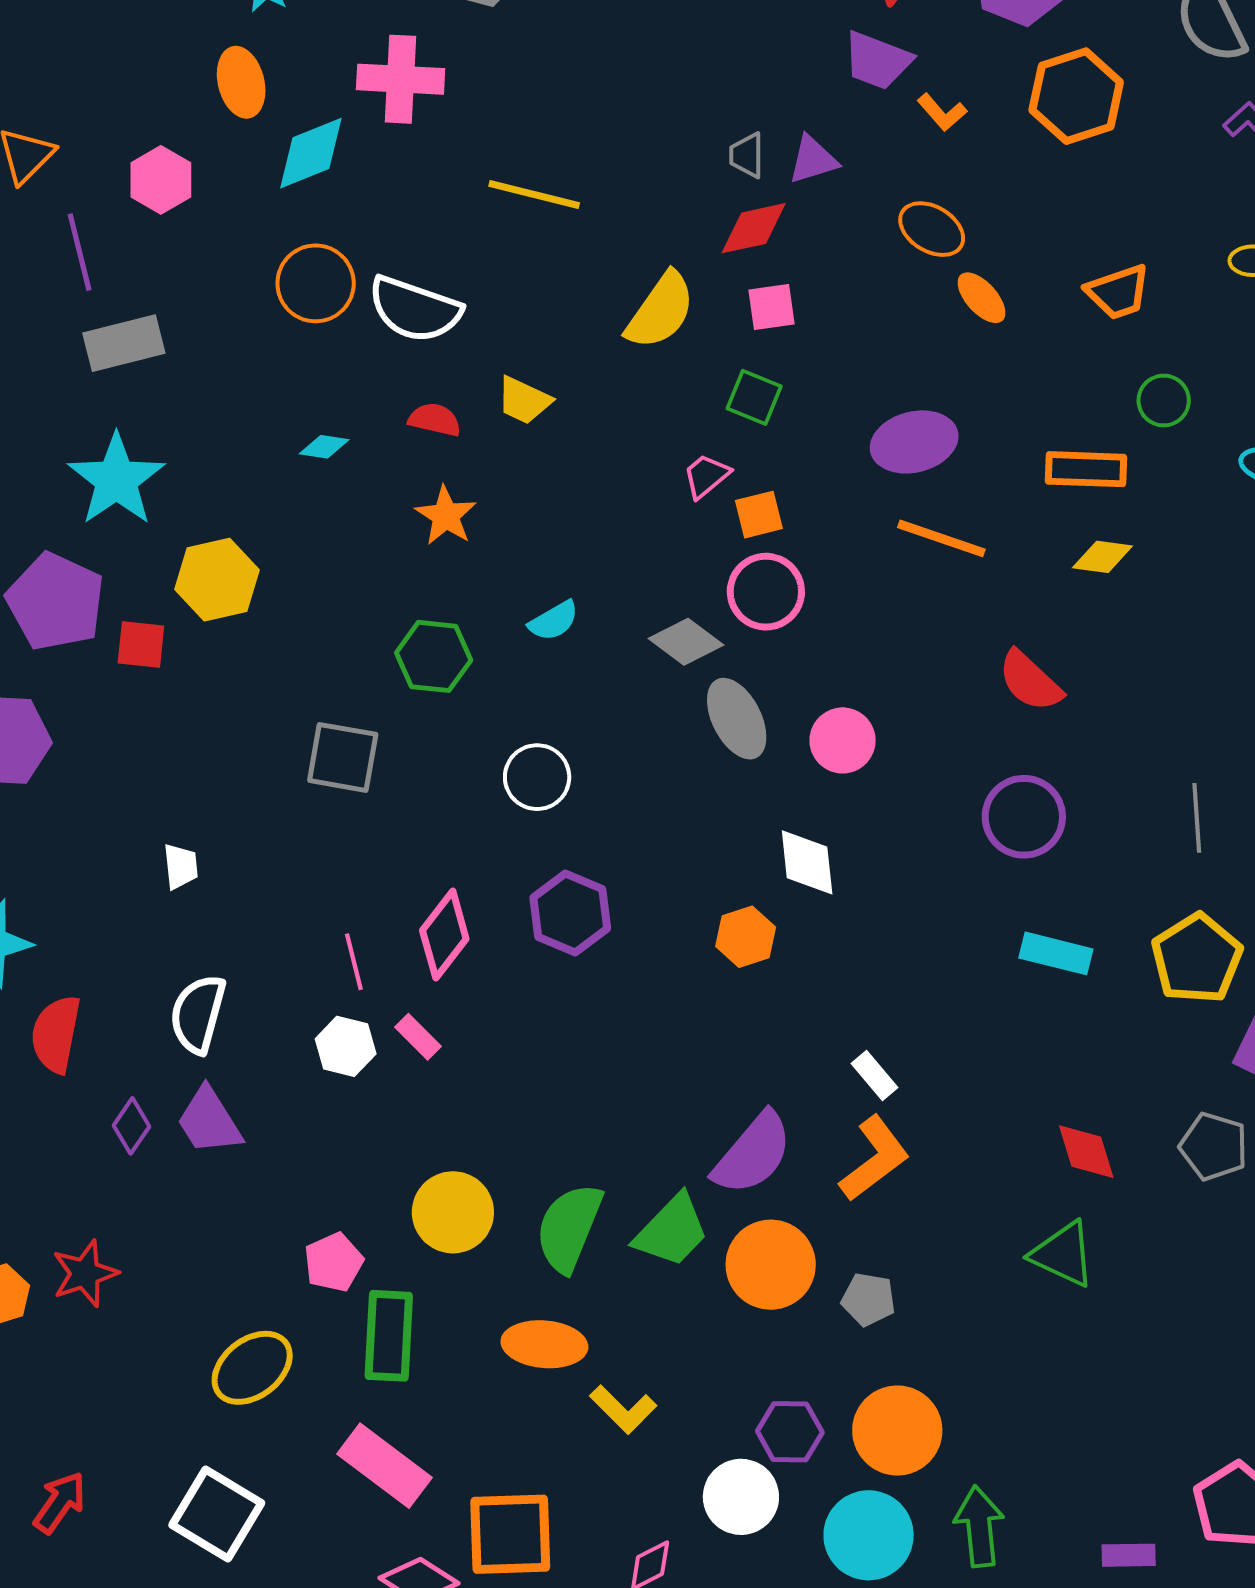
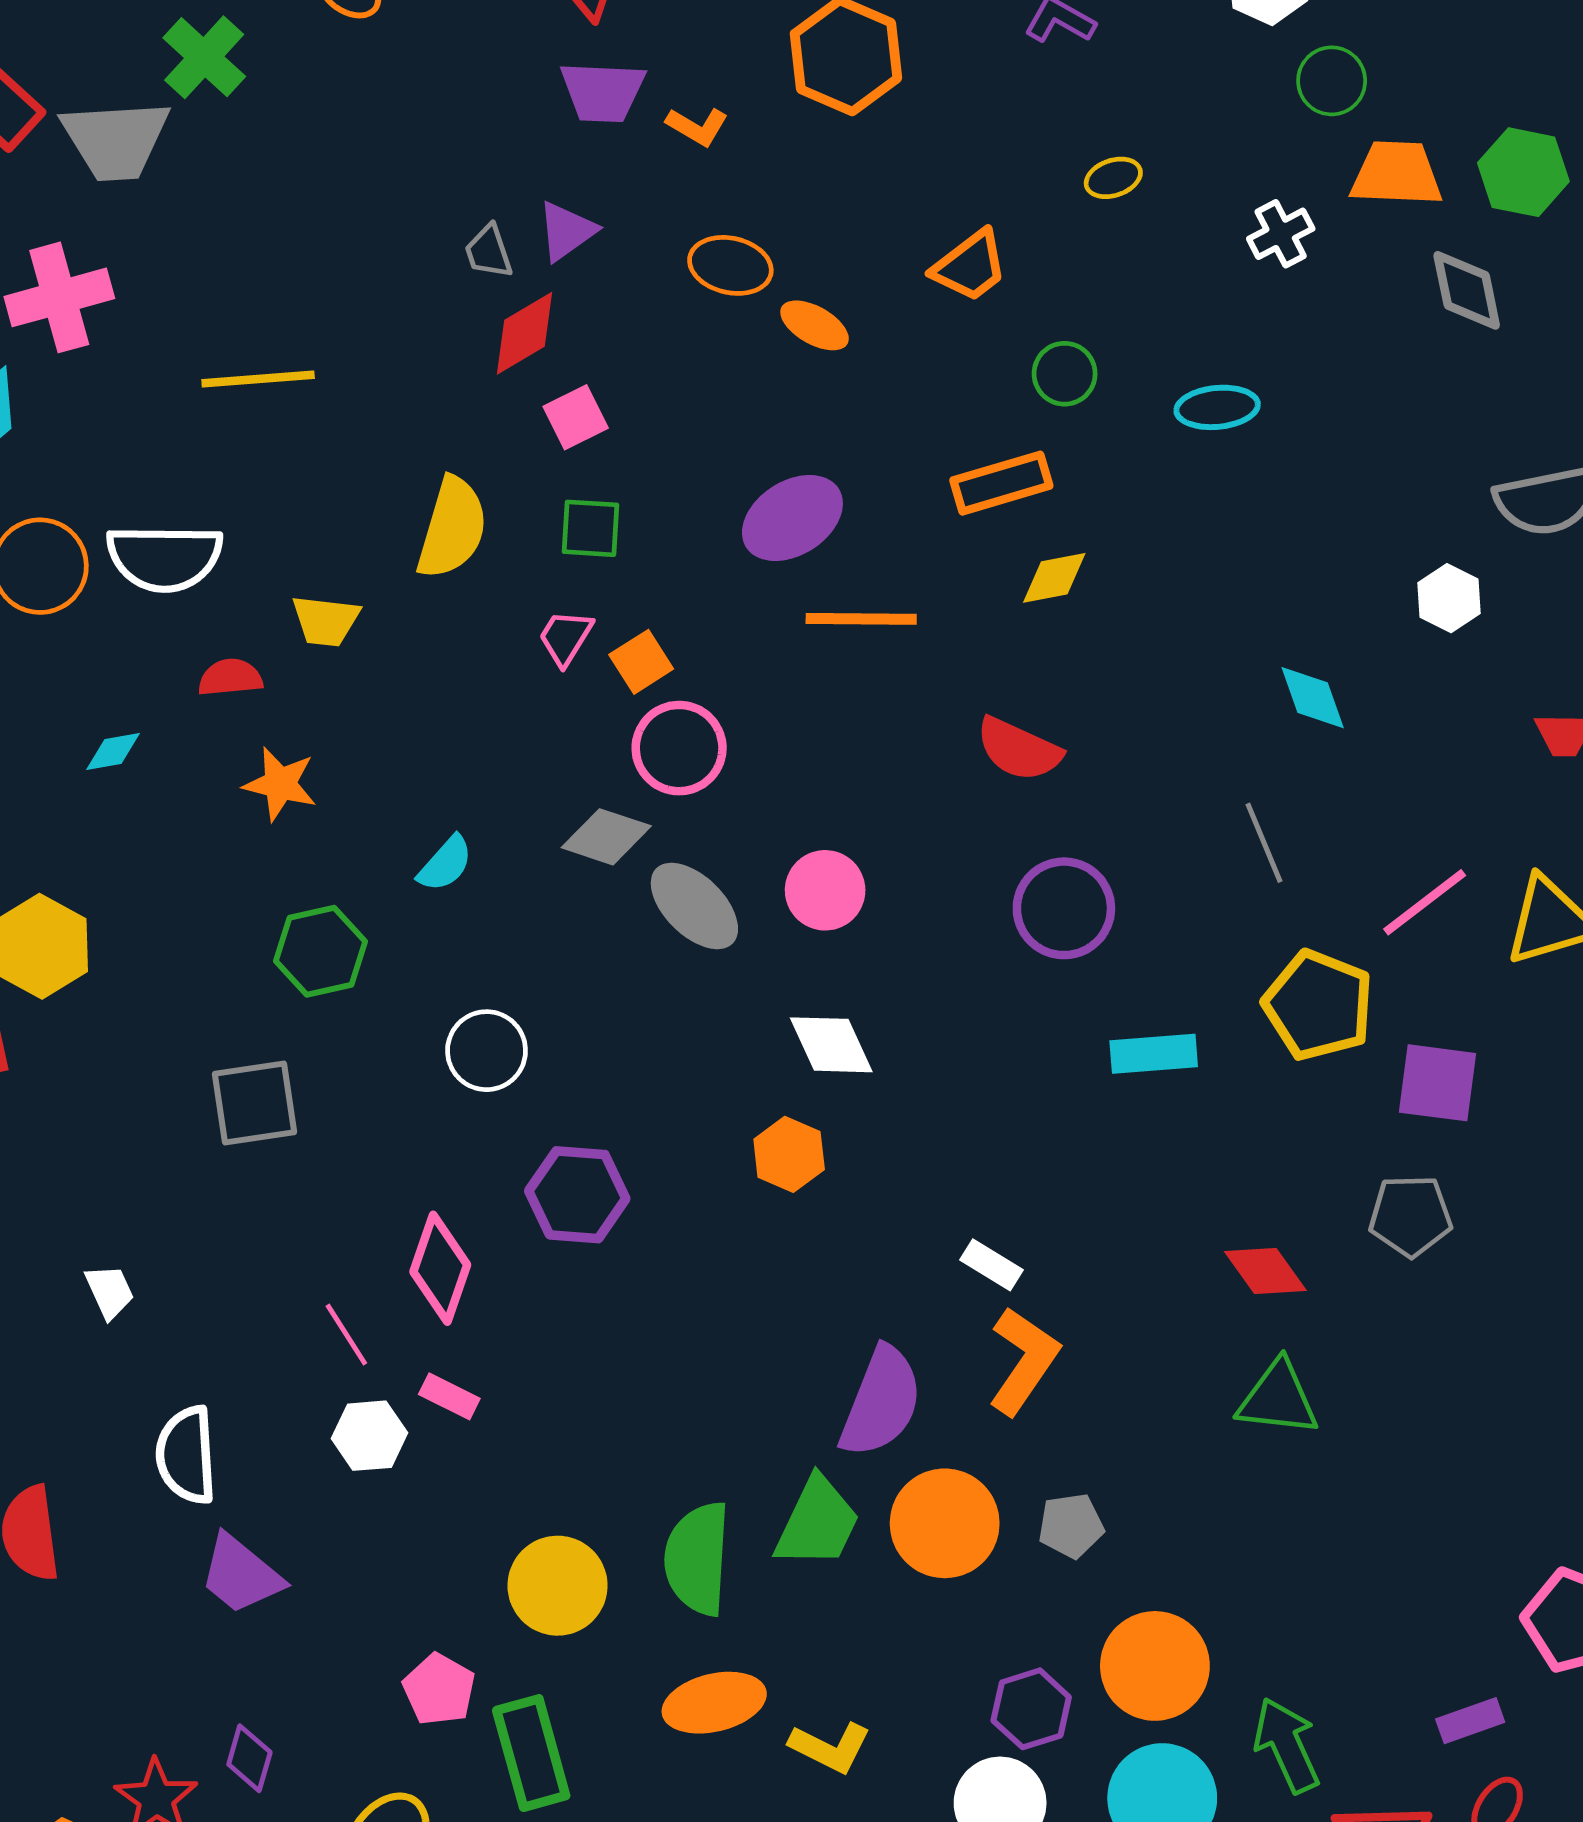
yellow semicircle: (661, 311) -> (452, 528), moved
purple diamond: (131, 1126) -> (249, 1758), moved

